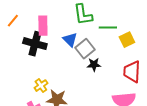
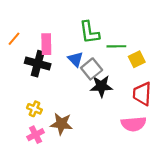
black star: (94, 65) -> (101, 86), size x1.5
yellow cross: (41, 86) -> (34, 109), moved, turned -32

